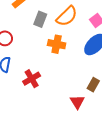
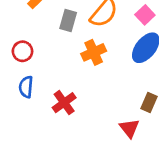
orange cross: (57, 44) -> (94, 52), turned -30

